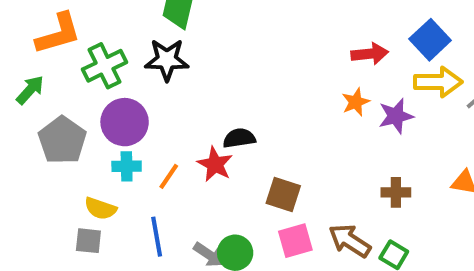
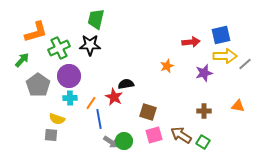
blue square: (430, 40) -> (221, 35), turned 30
orange star: (356, 102) -> (167, 66), moved
blue line: (157, 237) -> (99, 119), moved

